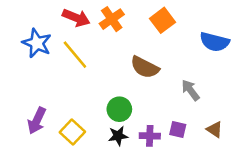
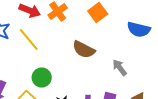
green circle: (119, 109) -> (42, 78), moved

